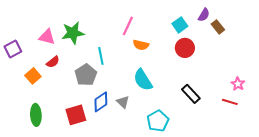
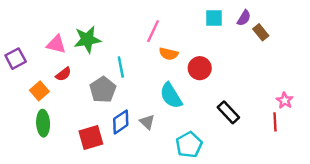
cyan square: (180, 25) -> (214, 18), moved, turned 35
red circle: (185, 48) -> (200, 68), moved
red line: (230, 102) -> (275, 122), turned 70
green ellipse: (36, 115) -> (43, 123), moved

